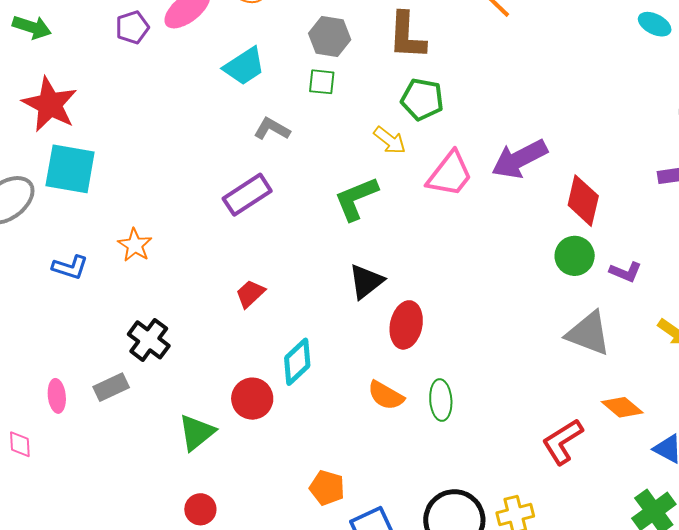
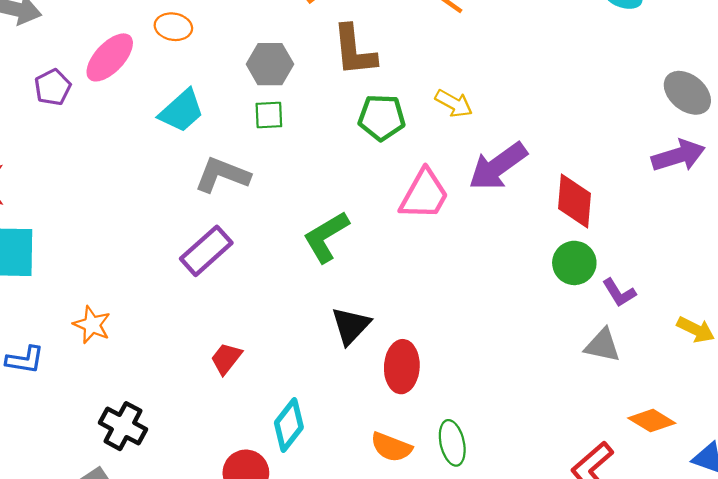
gray L-shape: (272, 129) -> (222, 175), size x1.4
yellow arrow: (390, 140) -> (454, 103), moved
purple L-shape: (626, 272) -> (619, 293), moved, turned 44
gray triangle: (588, 333) -> (602, 345), size x0.7

